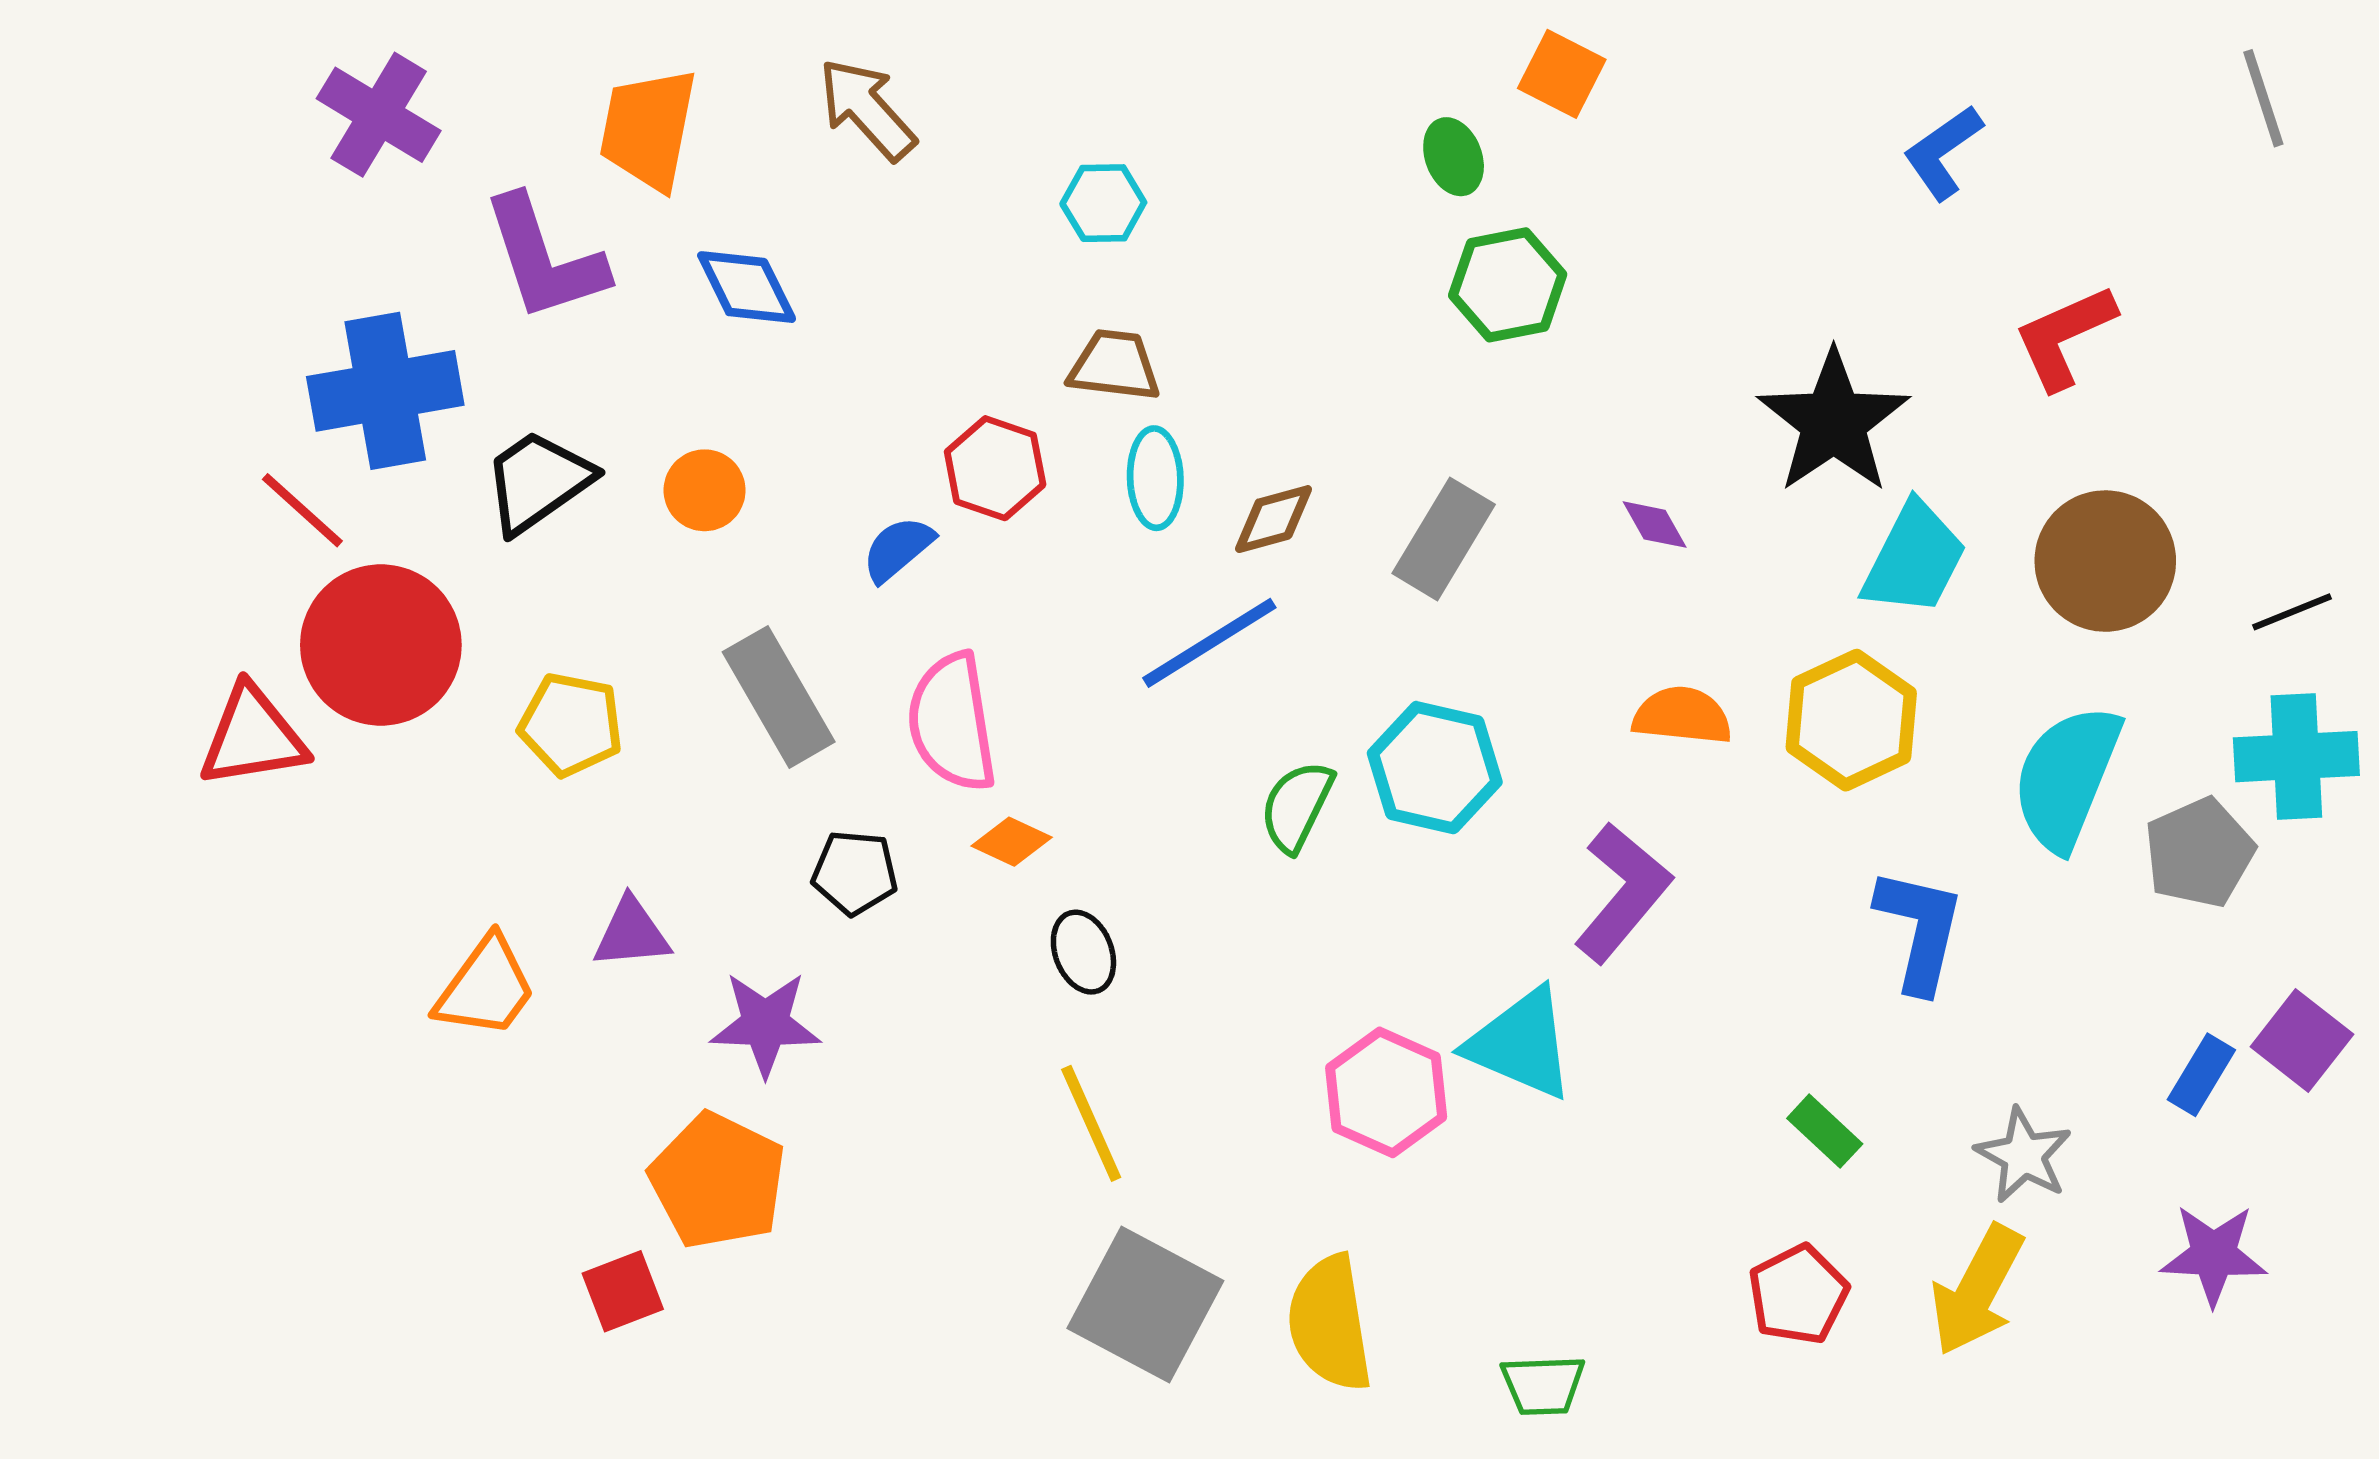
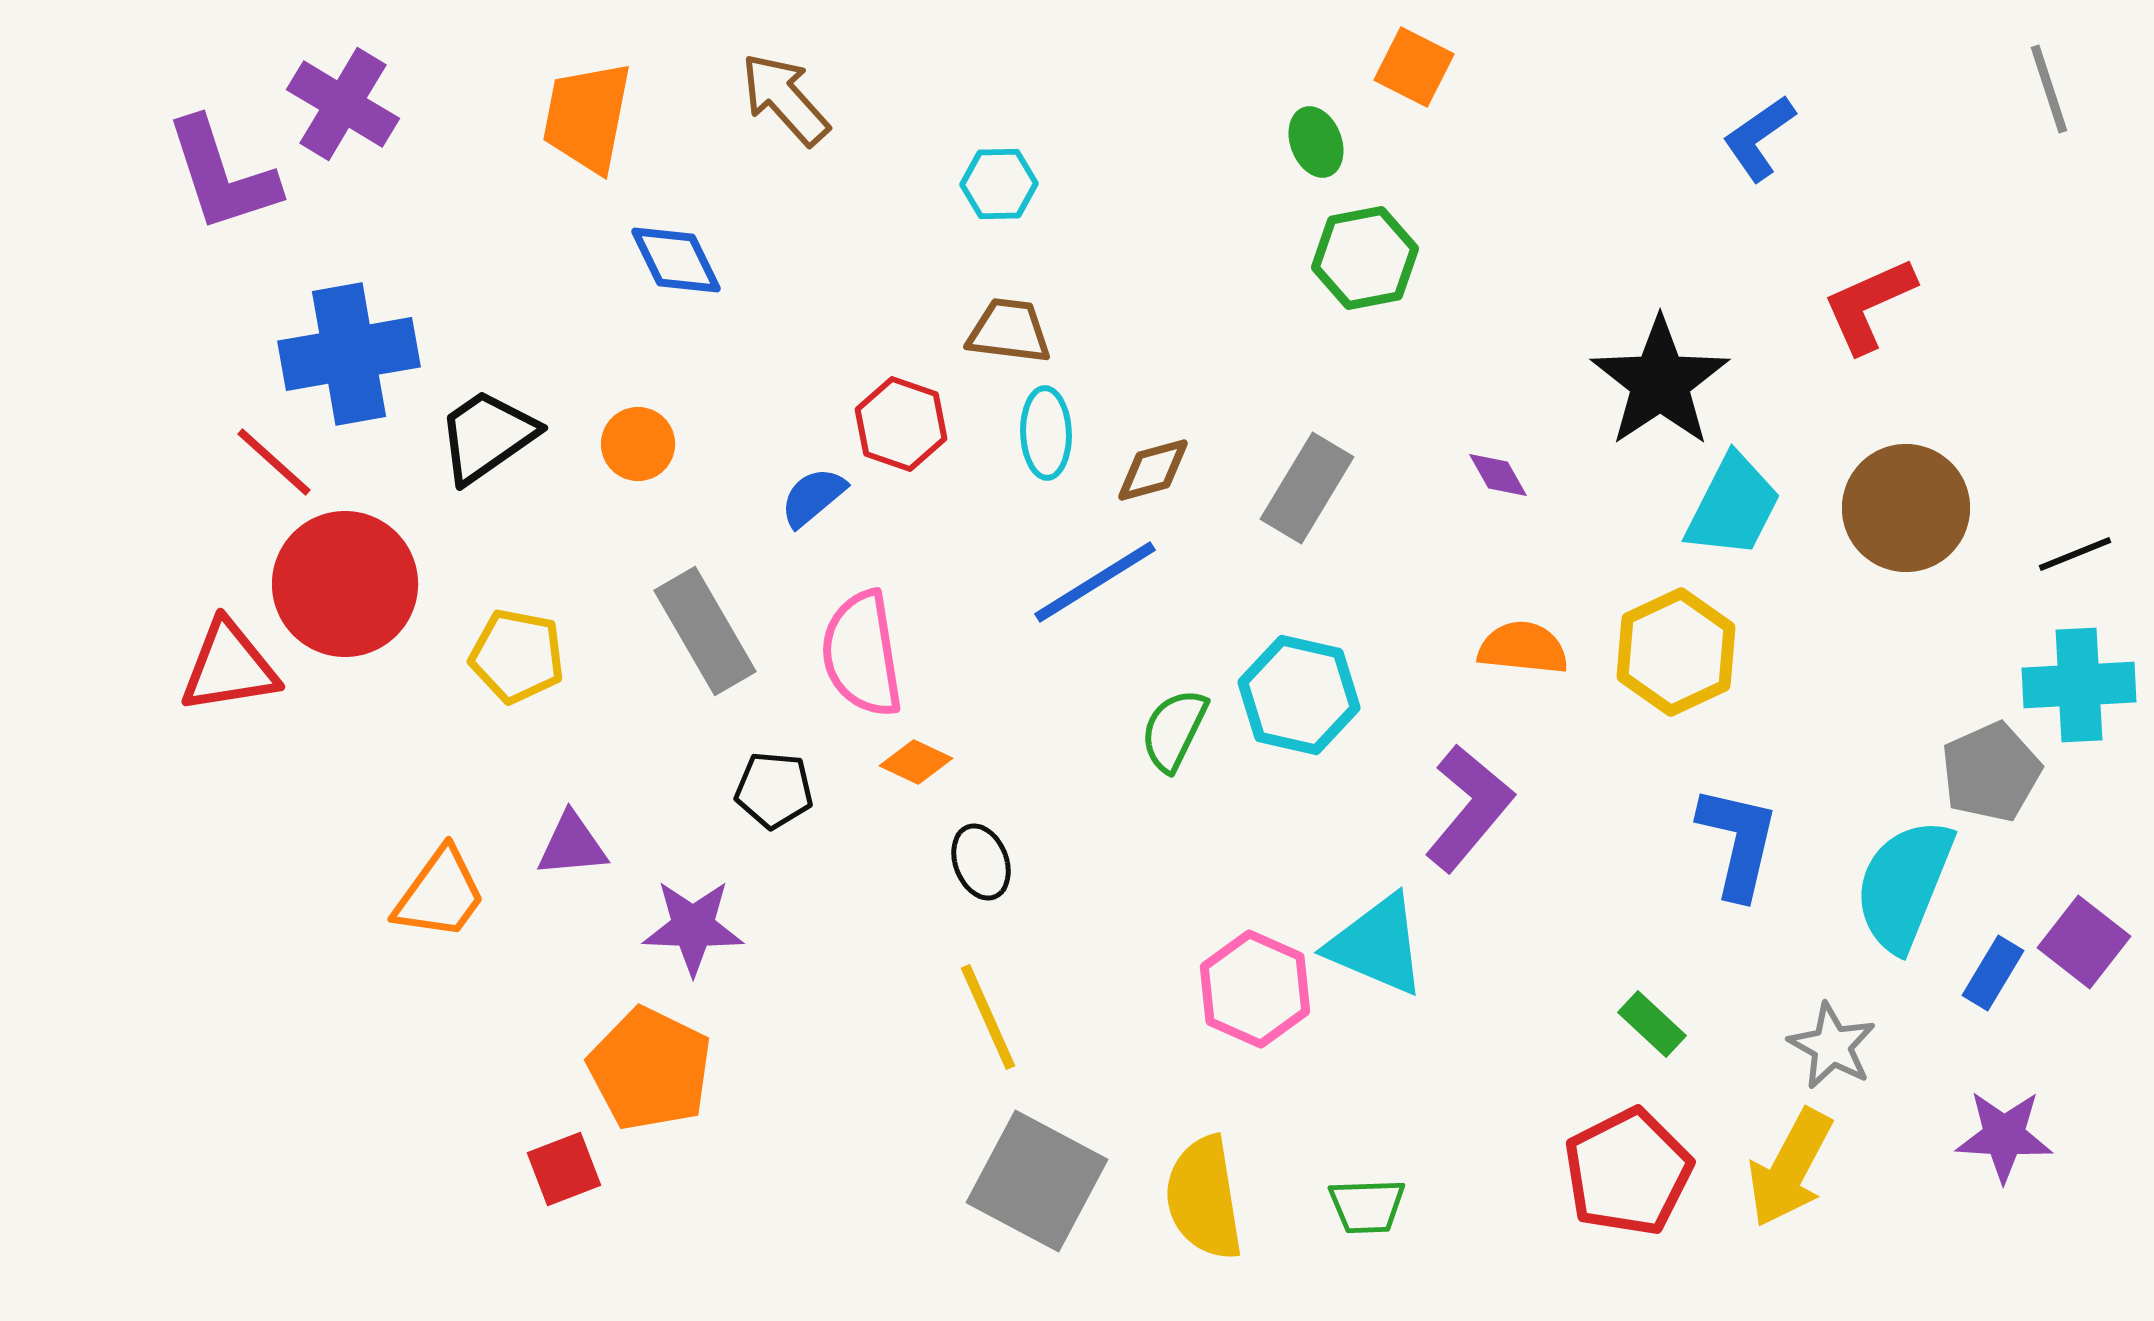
purple L-shape: (544, 258) -> (222, 175), moved
cyan semicircle: (2067, 778) -> (1904, 885), moved
red pentagon: (1798, 1295) -> (1628, 1172), size x1.4
green trapezoid: (1543, 1385) -> (1367, 1206), moved

